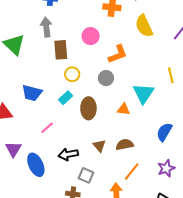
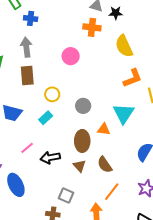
brown rectangle: (61, 50) -> (27, 75), moved
orange L-shape: (118, 54) -> (133, 78), moved
gray circle: (106, 78) -> (83, 106), moved
brown ellipse: (88, 108) -> (82, 141), moved
brown semicircle: (125, 145) -> (105, 165), turned -114
black arrow: (68, 154) -> (50, 158), moved

